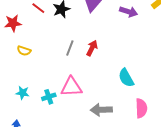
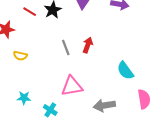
gray line: (70, 48) -> (66, 48), turned -35
cyan cross: (49, 97) -> (50, 110), moved, turned -32

